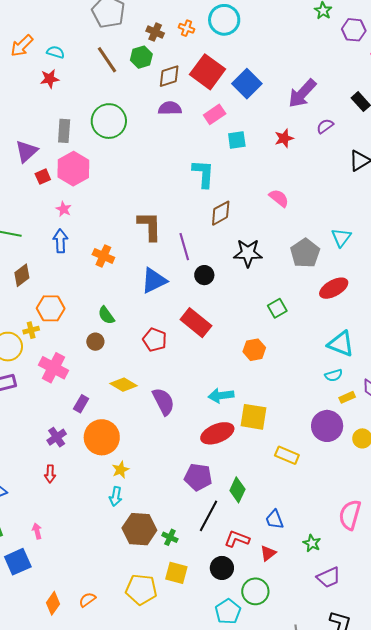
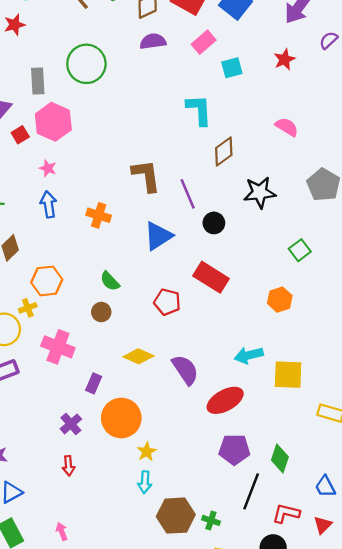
red ellipse: (217, 433) -> (225, 400), moved

